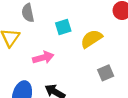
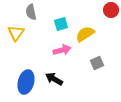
pink arrow: (43, 58) -> (62, 50), moved

